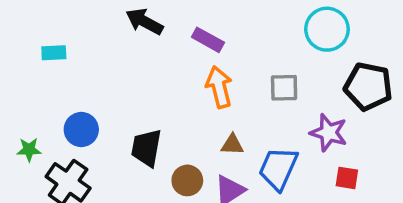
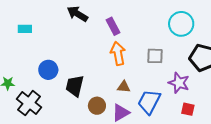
purple rectangle: (208, 40) -> (113, 26), turned 30
blue circle: (81, 130) -> (48, 70), moved

